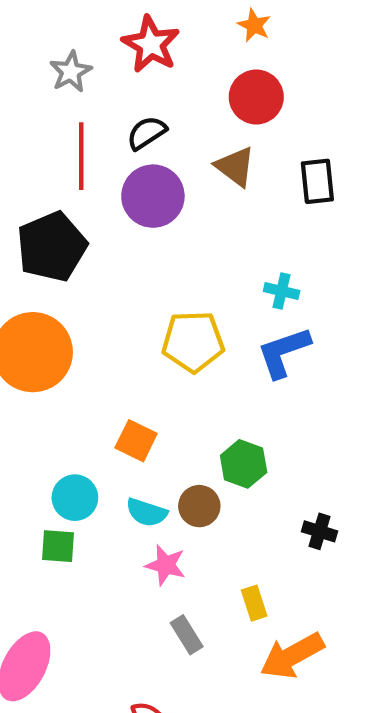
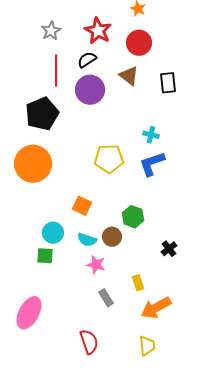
red star: (151, 44) -> (98, 31), moved
black cross: (320, 531) -> (169, 249), turned 35

